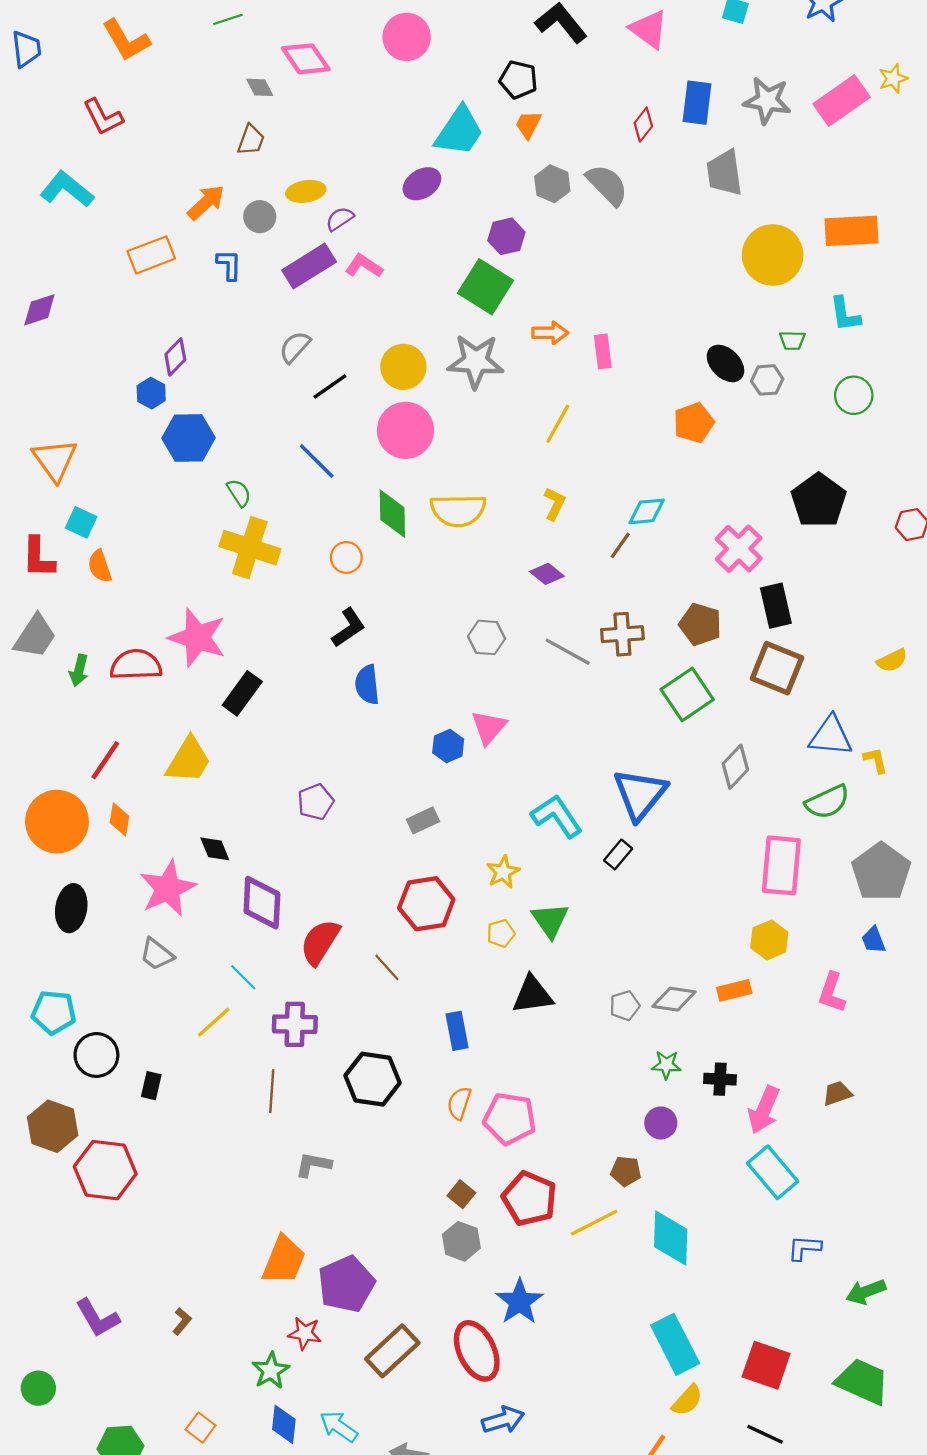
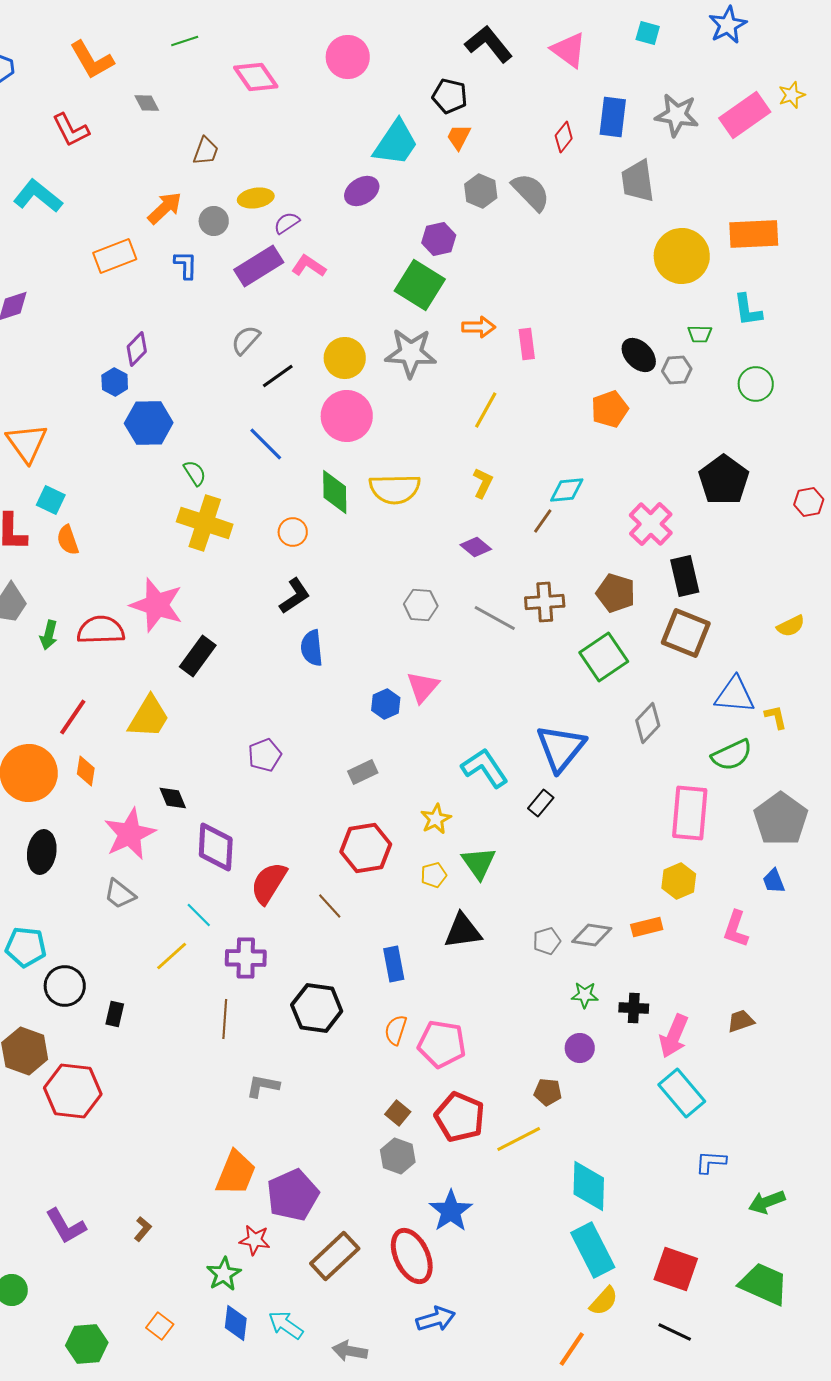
gray diamond: (260, 87) -> (147, 103), moved
cyan diamond: (671, 1238) -> (589, 1186), moved

